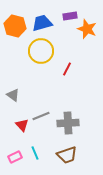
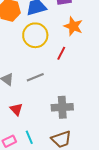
orange star: (87, 29) -> (73, 26), moved
gray line: (41, 116) -> (35, 77), moved

